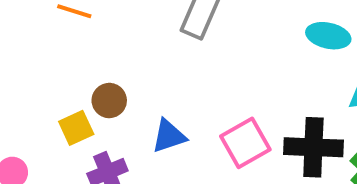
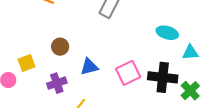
cyan ellipse: (328, 36) -> (167, 33), moved
yellow square: (76, 128) -> (27, 63), moved

